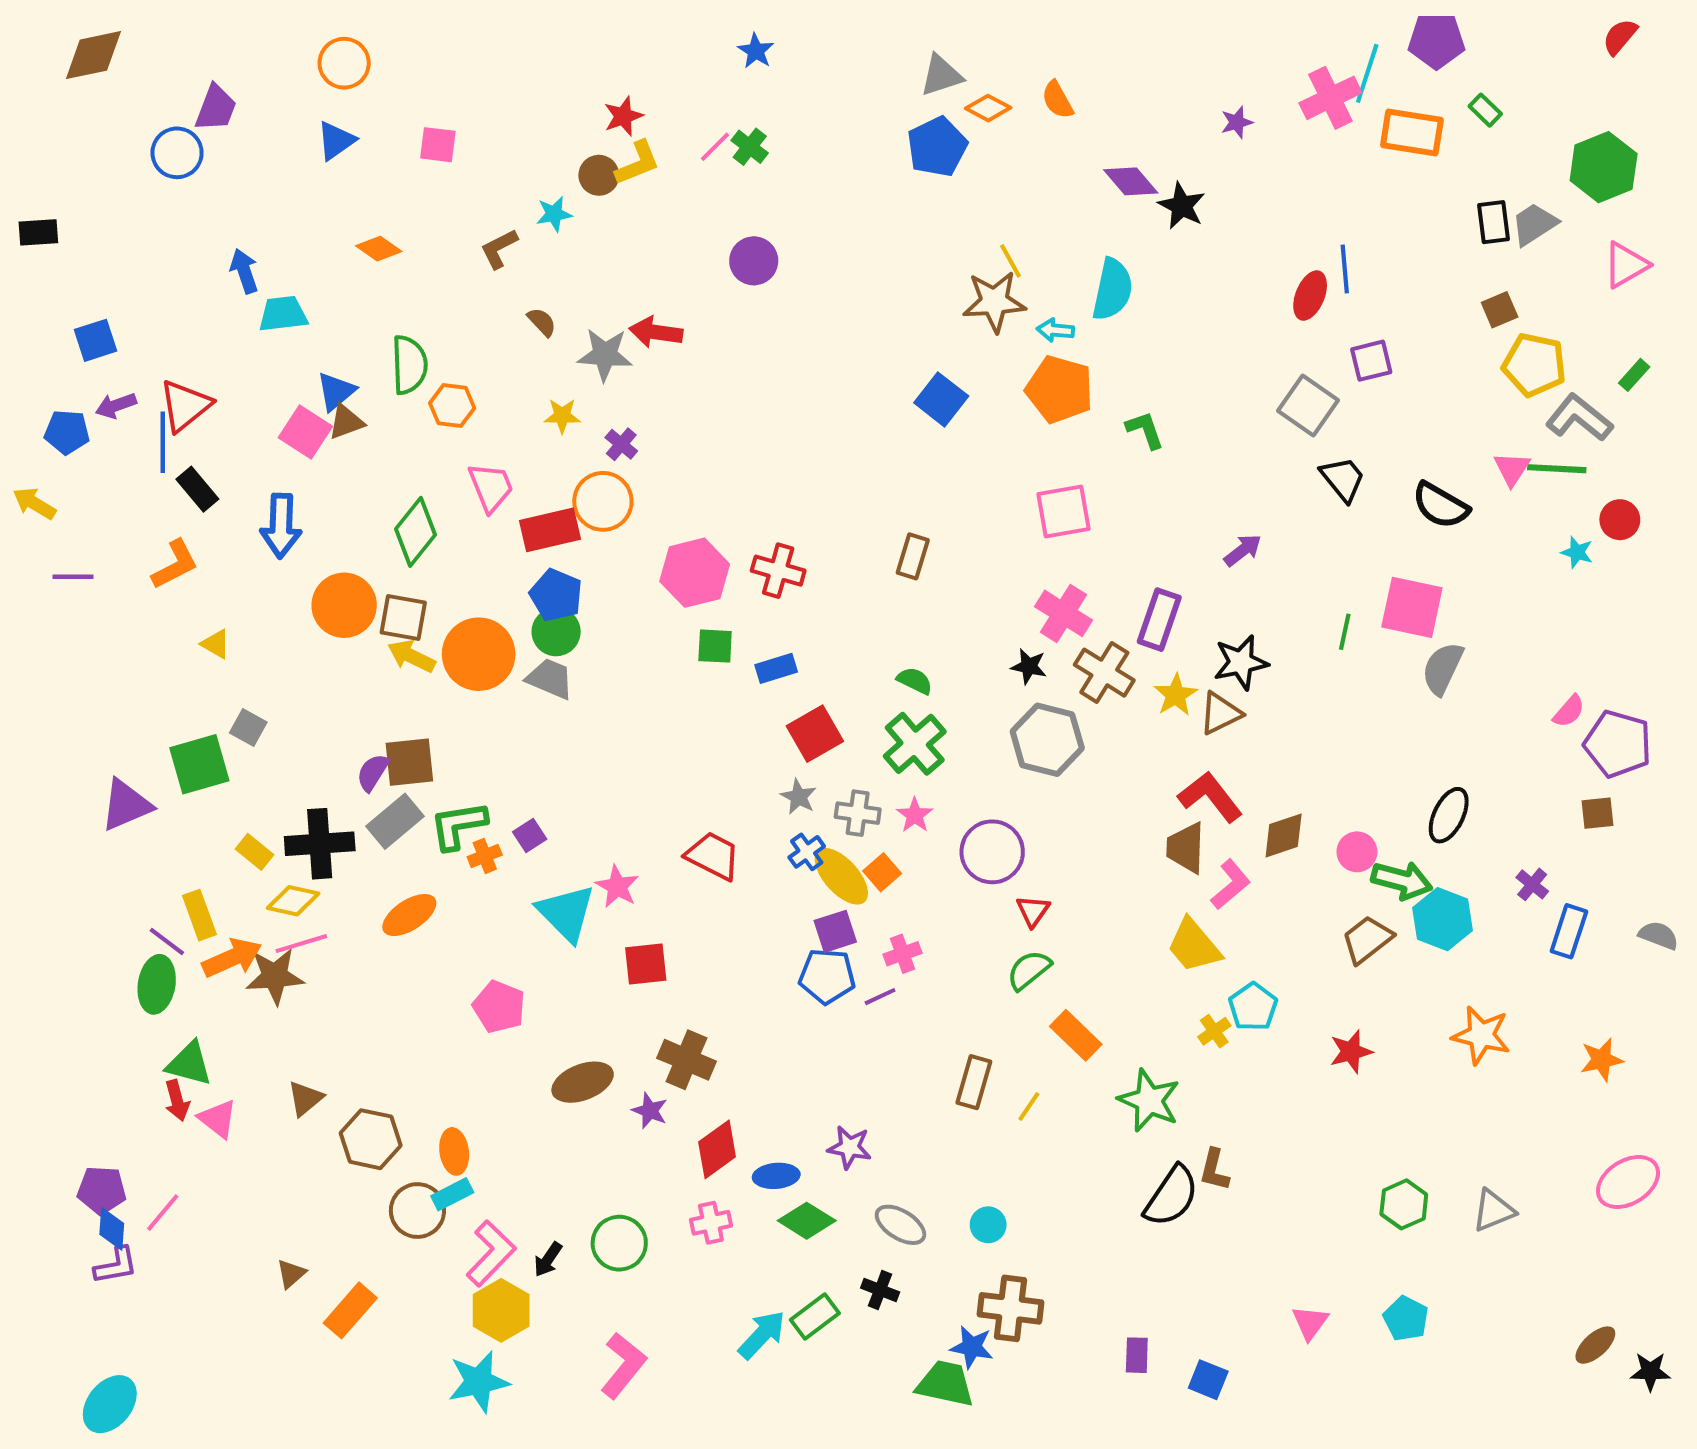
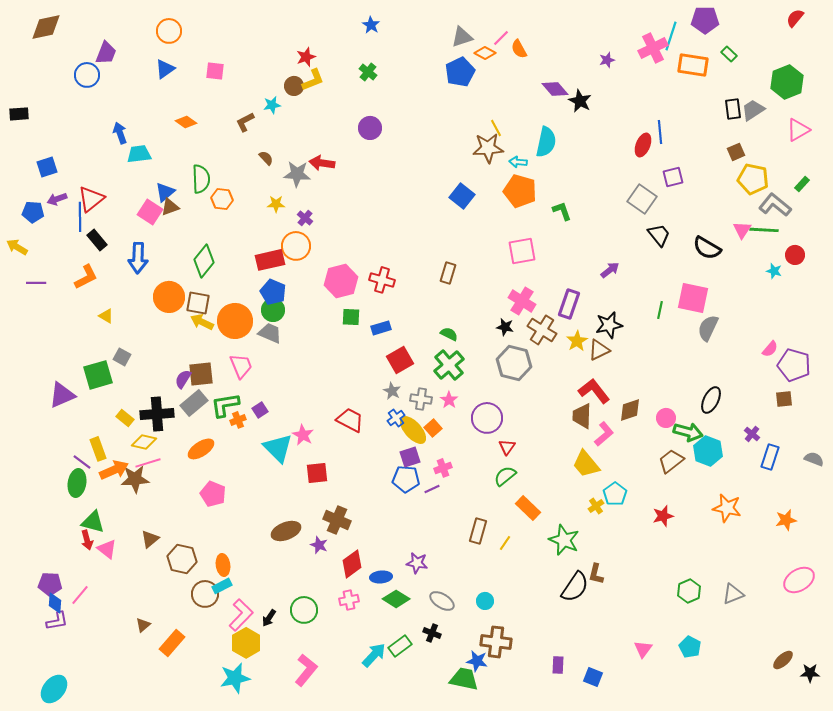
pink line: (715, 147) -> (501, 38), moved
pink trapezoid: (491, 487) -> (241, 366), moved
pink pentagon: (499, 1007) -> (213, 494), moved

